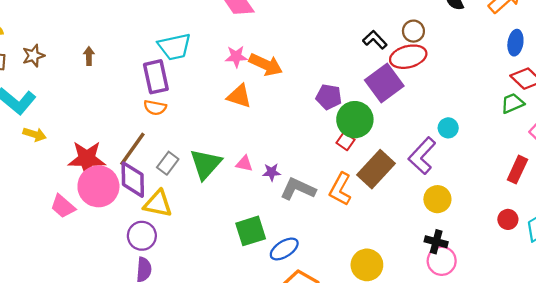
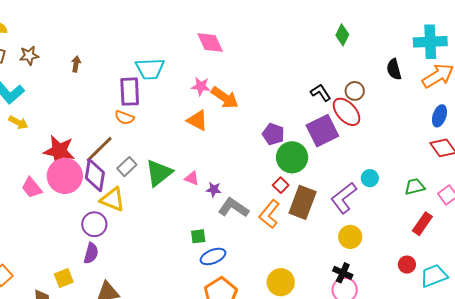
red ellipse: (408, 57) -> (347, 112), turned 52
green trapezoid: (512, 103) -> (415, 187), moved
red square: (345, 141) -> (281, 185), moved
brown rectangle: (376, 169) -> (303, 202), turned -32
green square: (251, 231) -> (198, 236), moved, size x0.6

